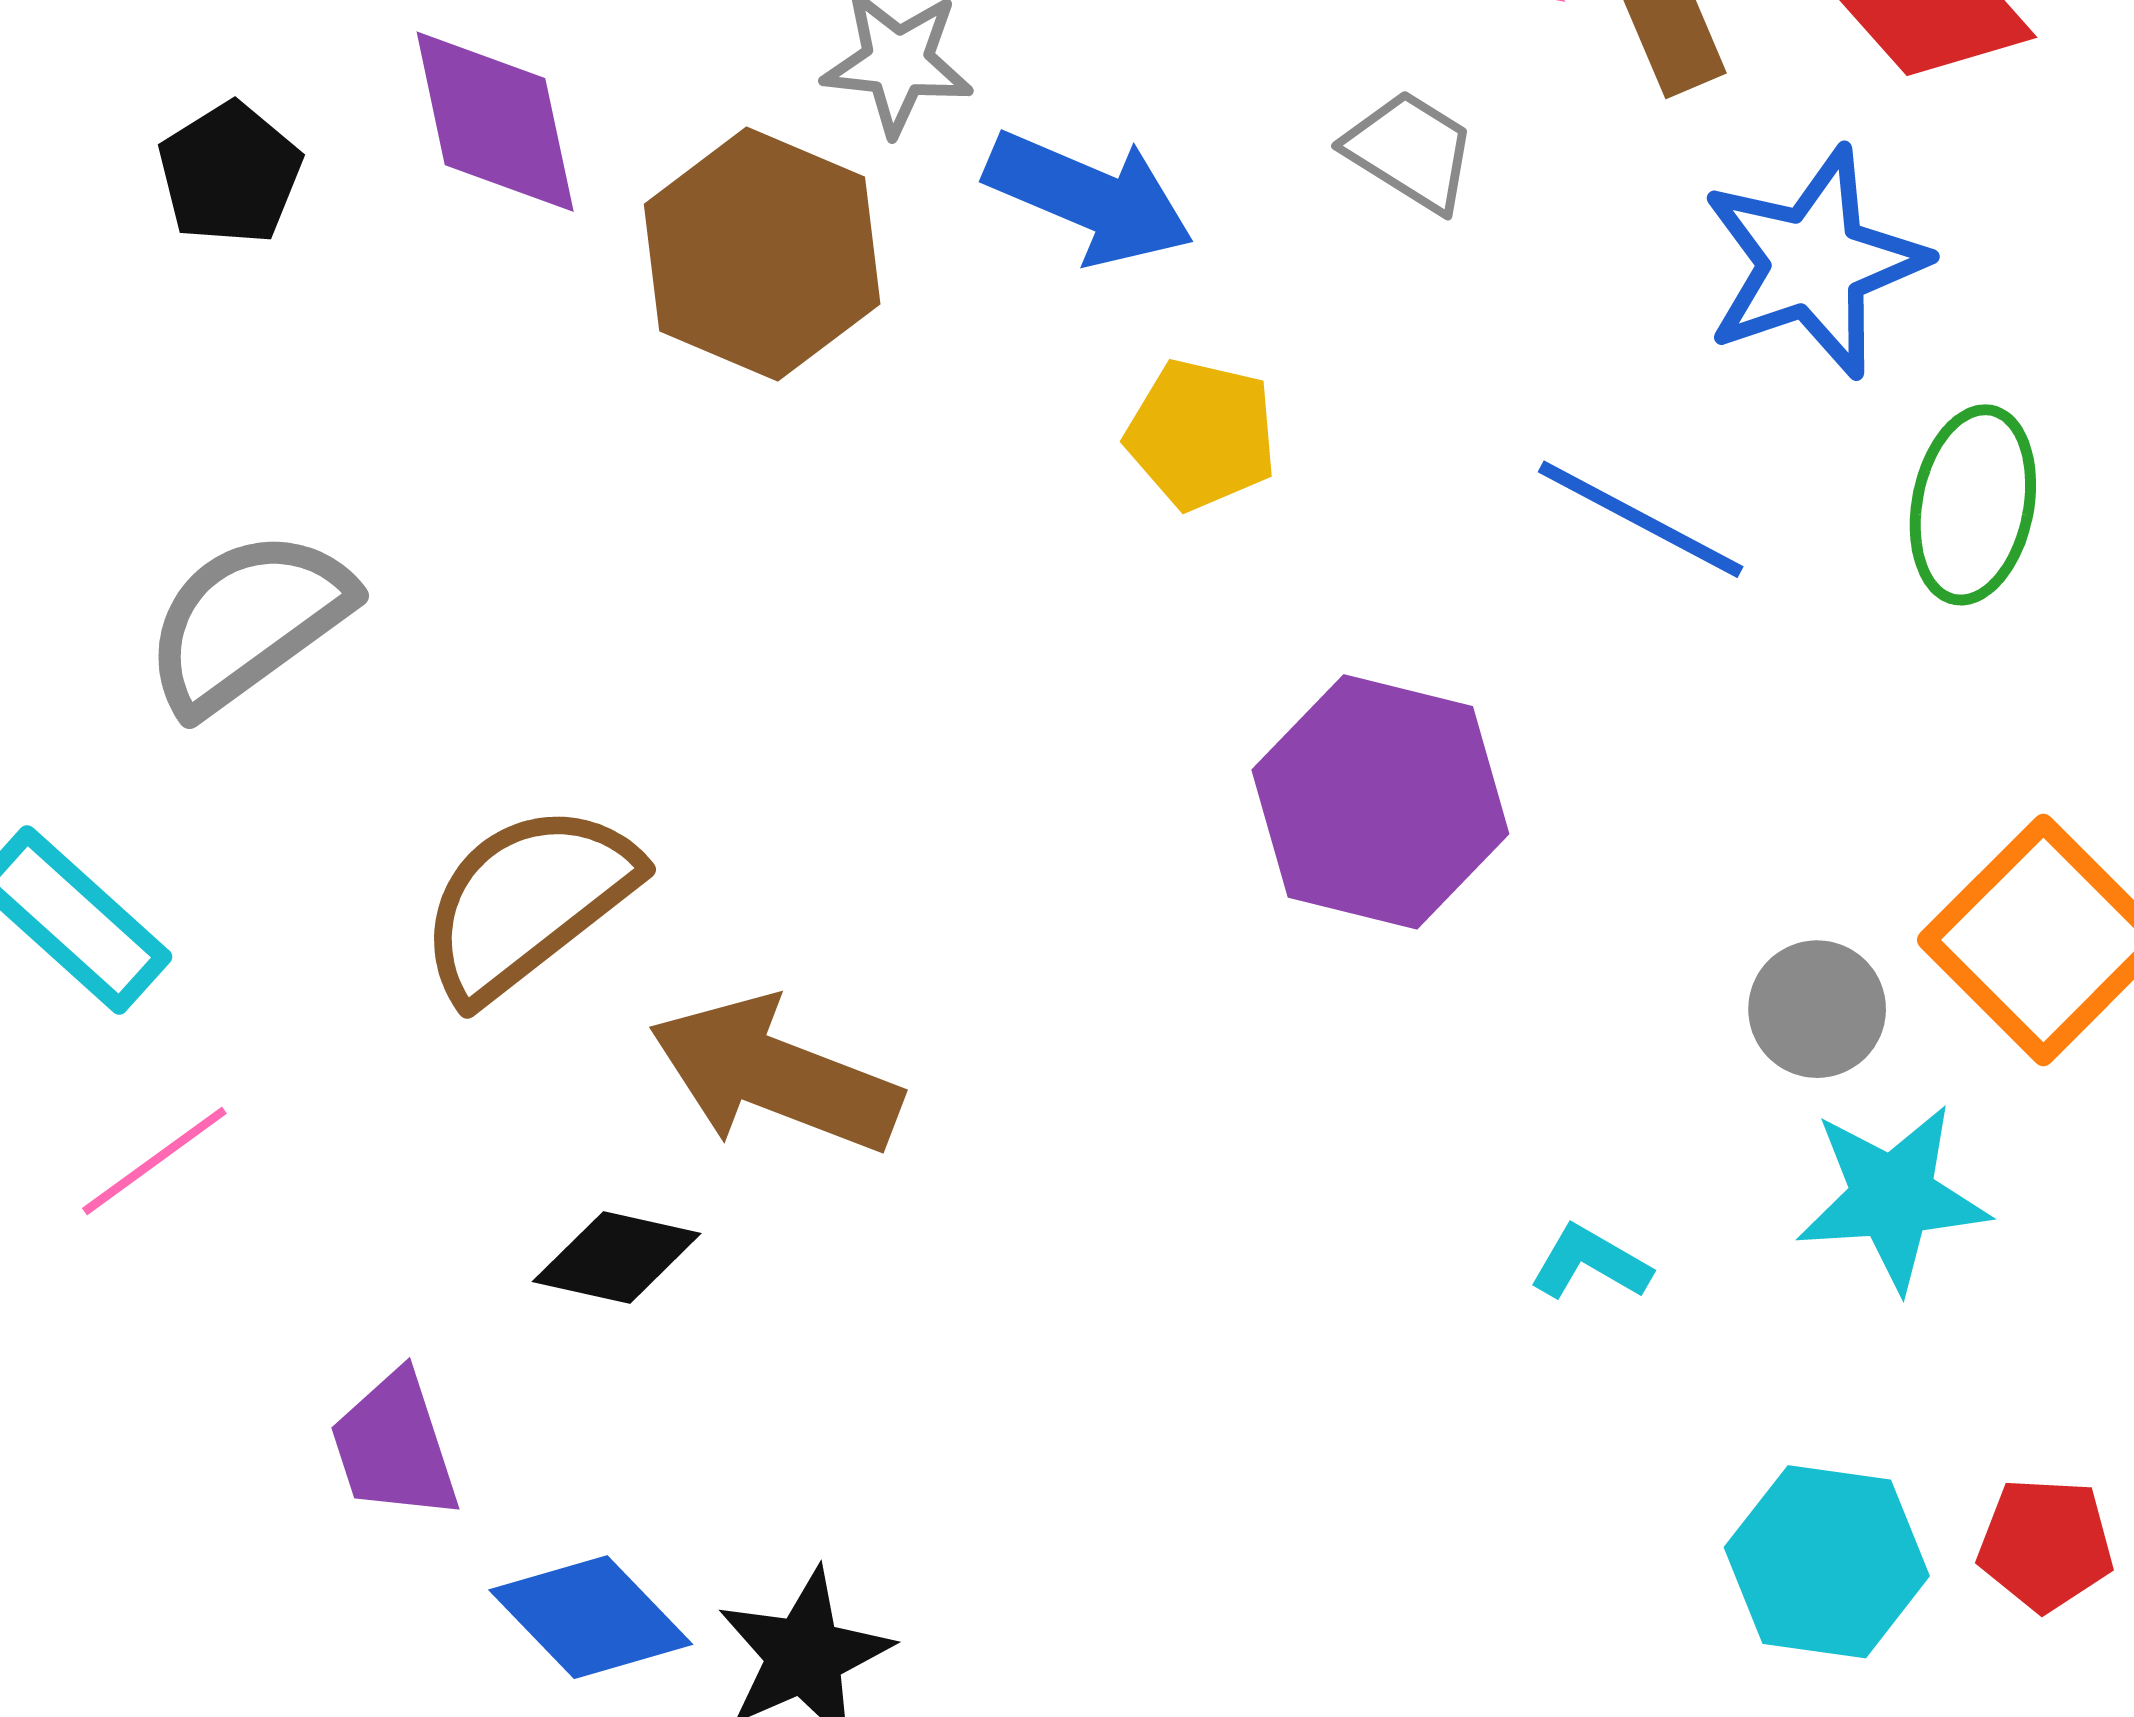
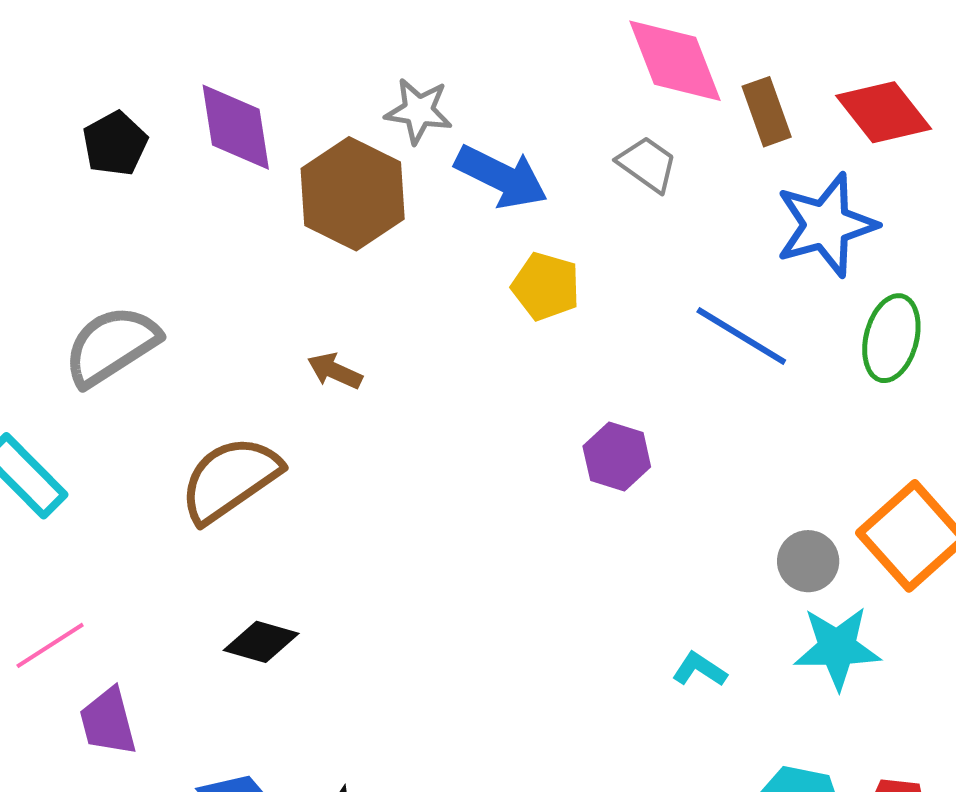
purple hexagon: (1380, 802) -> (617, 456), size x0.6
brown arrow: (775, 1075) -> (335, 371), moved, size x0.5
pink line: (154, 1161) -> (50, 645), moved
purple trapezoid: (394, 1446) -> (108, 722), moved

